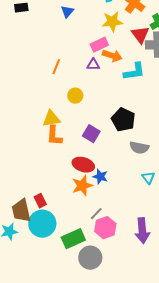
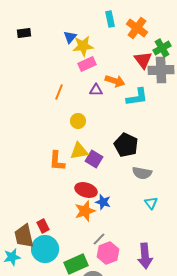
yellow star: (112, 22) -> (83, 46), moved
pink rectangle: (99, 45) -> (87, 64), moved
yellow triangle: (51, 119) -> (79, 151), moved

